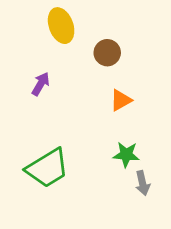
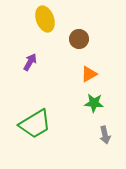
green star: (126, 155) -> (94, 103), moved

